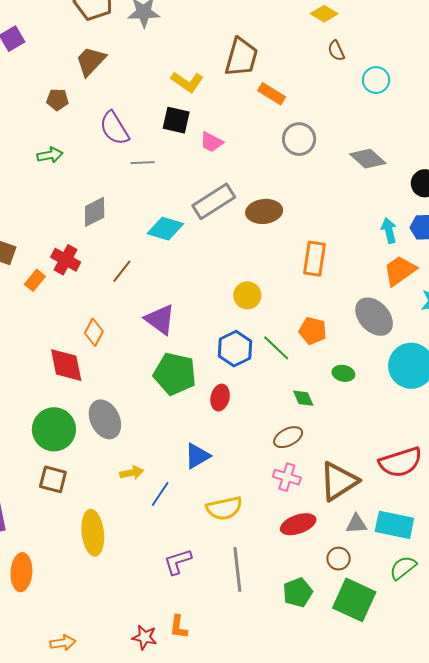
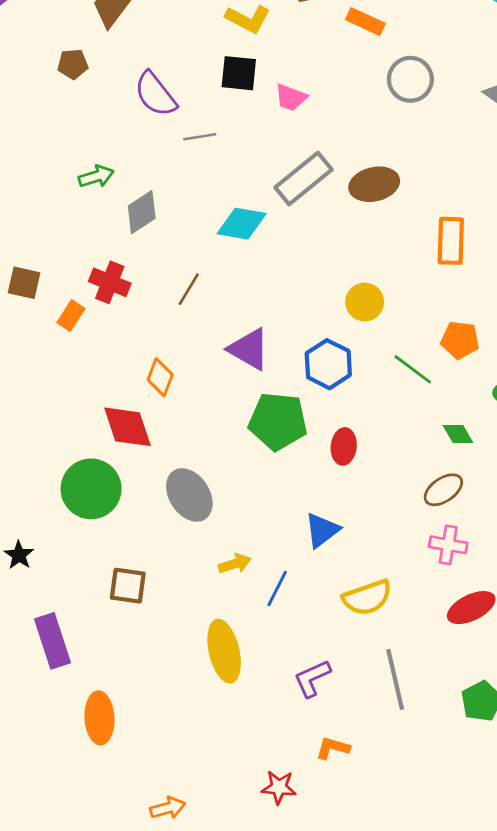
green arrow: (50, 155) -> (96, 176), moved
blue hexagon: (235, 349) -> (328, 364), moved
green circle: (54, 429) -> (91, 489), moved
yellow ellipse: (93, 533) -> (224, 651), moved
orange L-shape: (179, 627) -> (333, 748), moved, turned 105

